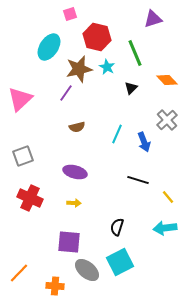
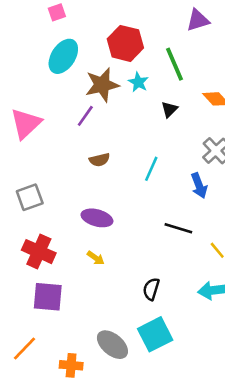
pink square: (70, 14) -> (57, 12), moved
blue arrow: (144, 142) -> (199, 186), moved
yellow arrow: (74, 203) -> (96, 258), turned 32
purple square: (69, 242) -> (48, 297), moved

